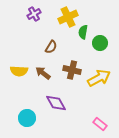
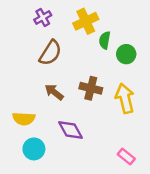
brown semicircle: (51, 47) -> (50, 53), moved, size x1.5
yellow semicircle: (19, 71) -> (24, 119), moved
yellow arrow: (99, 78) -> (125, 98), turned -75

